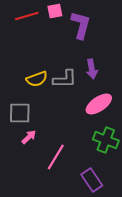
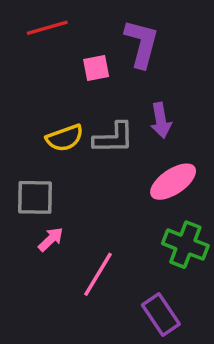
pink square: (55, 11) -> (96, 68), moved

